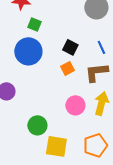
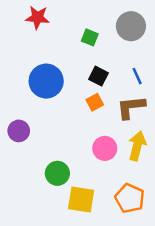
green square: (34, 24) -> (90, 37), moved
orange pentagon: (95, 145) -> (130, 198), turned -30

